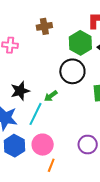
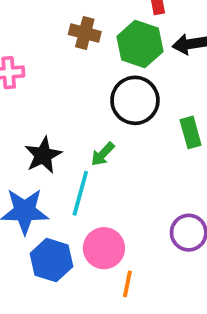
brown cross: (44, 26) -> (85, 33), moved, turned 35

